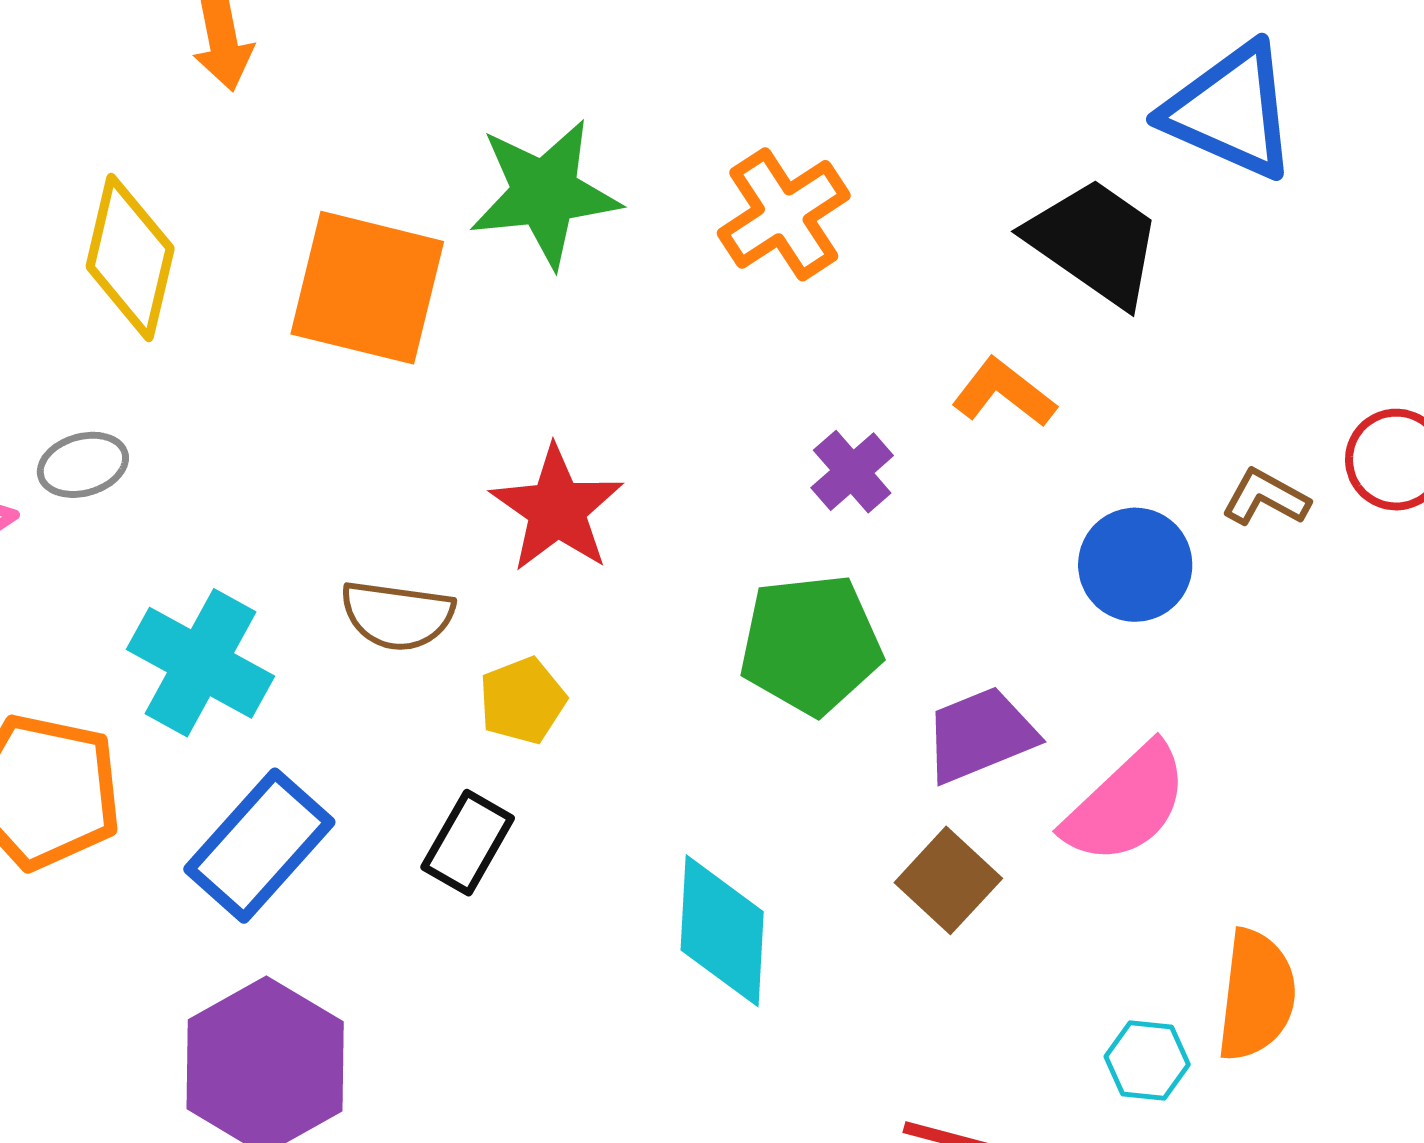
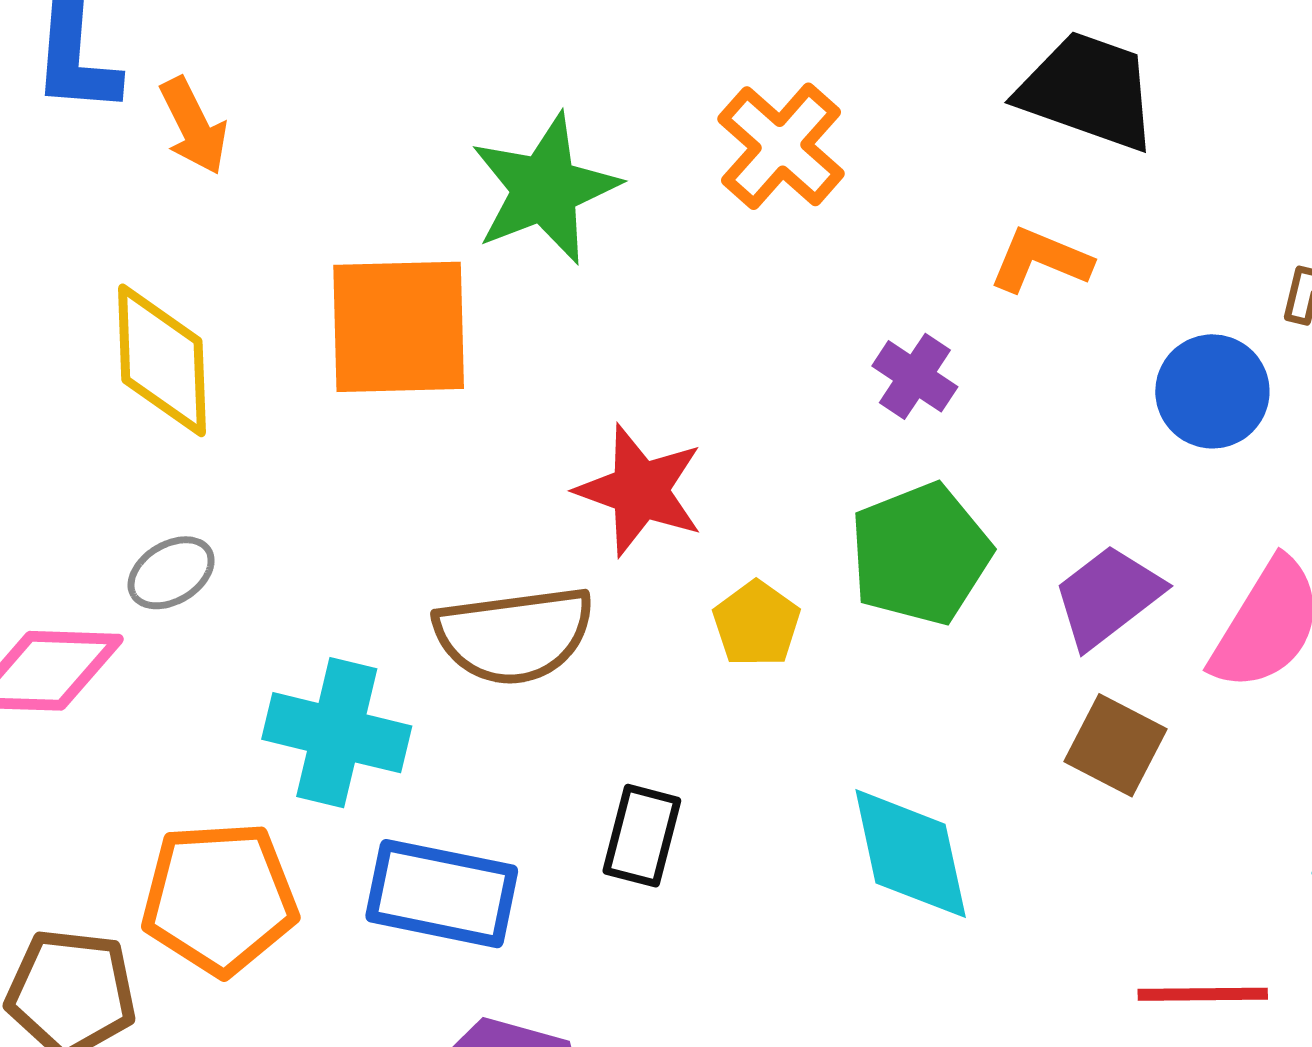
brown semicircle: (397, 615) -> (514, 635), size x1.4
yellow pentagon: (522, 700) -> (757, 624), moved
blue rectangle: (259, 846) -> (442, 894), turned 75

